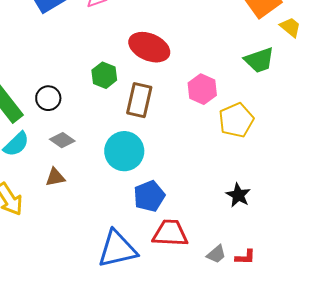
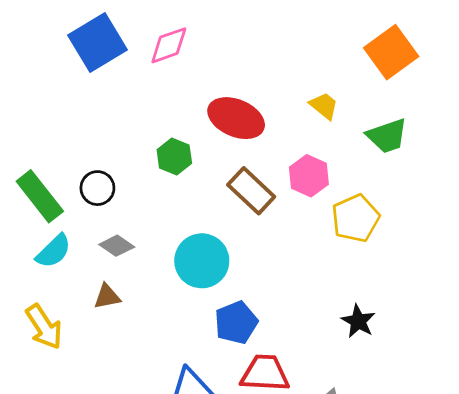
yellow trapezoid: (290, 27) -> (324, 106), moved
brown rectangle: (139, 100) -> (251, 191), moved, turned -60

